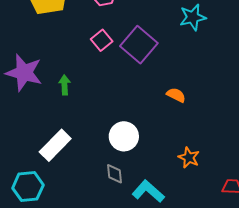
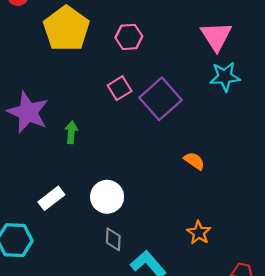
white circle: (124, 136) -> (107, 197), moved
white rectangle: (55, 145) -> (51, 198), size x0.7

